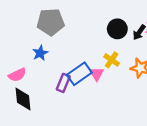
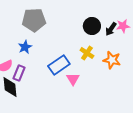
pink triangle: (97, 74) -> (73, 79), moved
purple rectangle: (63, 83) -> (19, 73), moved

